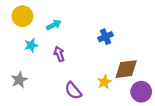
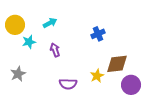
yellow circle: (22, 16) -> (15, 25), moved
purple semicircle: (73, 91) -> (68, 84), turned -48

